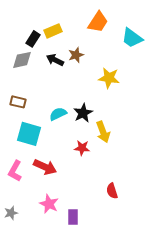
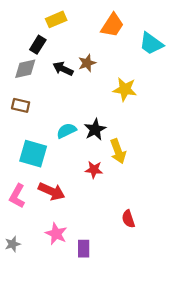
yellow rectangle: (53, 31) -> (56, 19), moved
brown rectangle: (18, 102) -> (21, 105), moved

